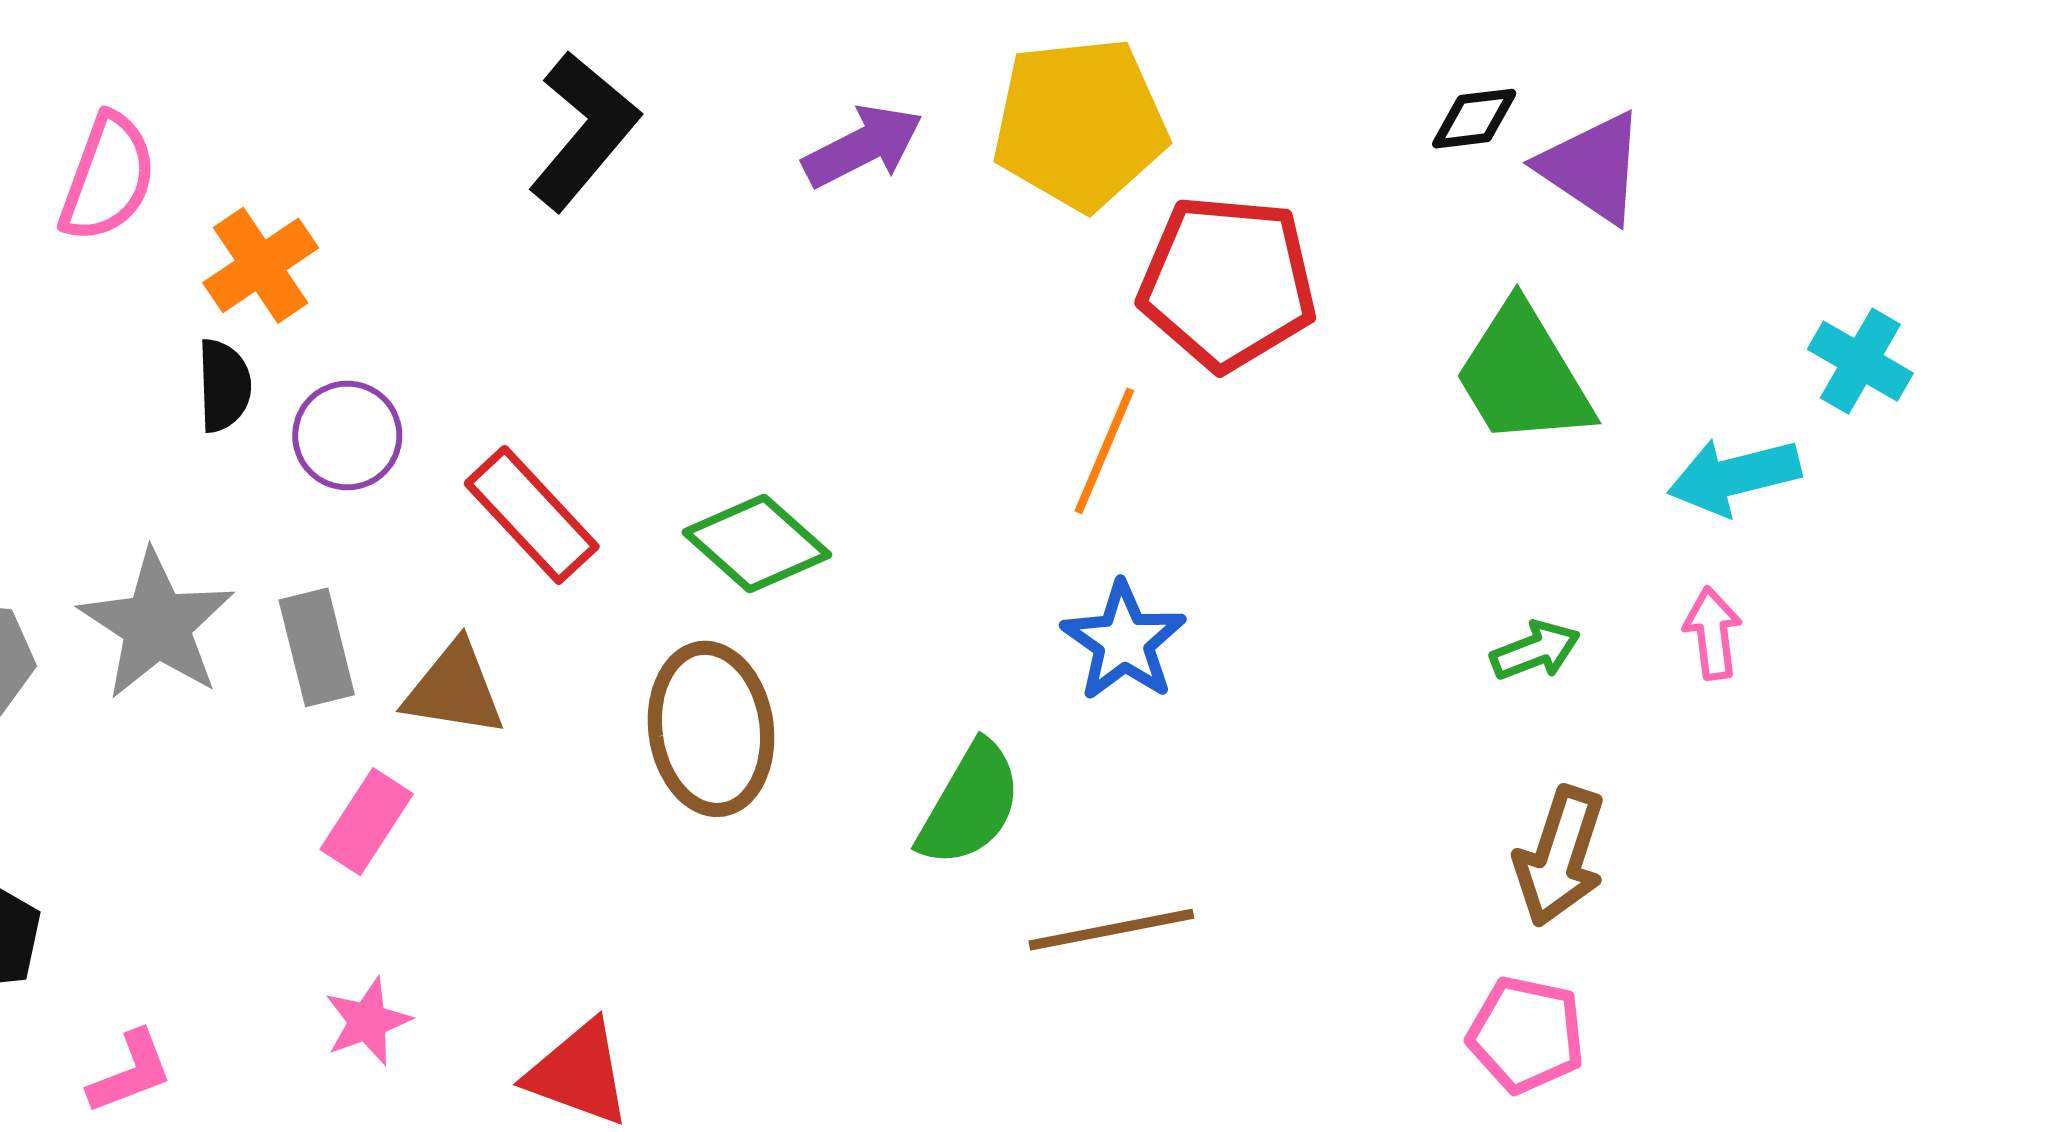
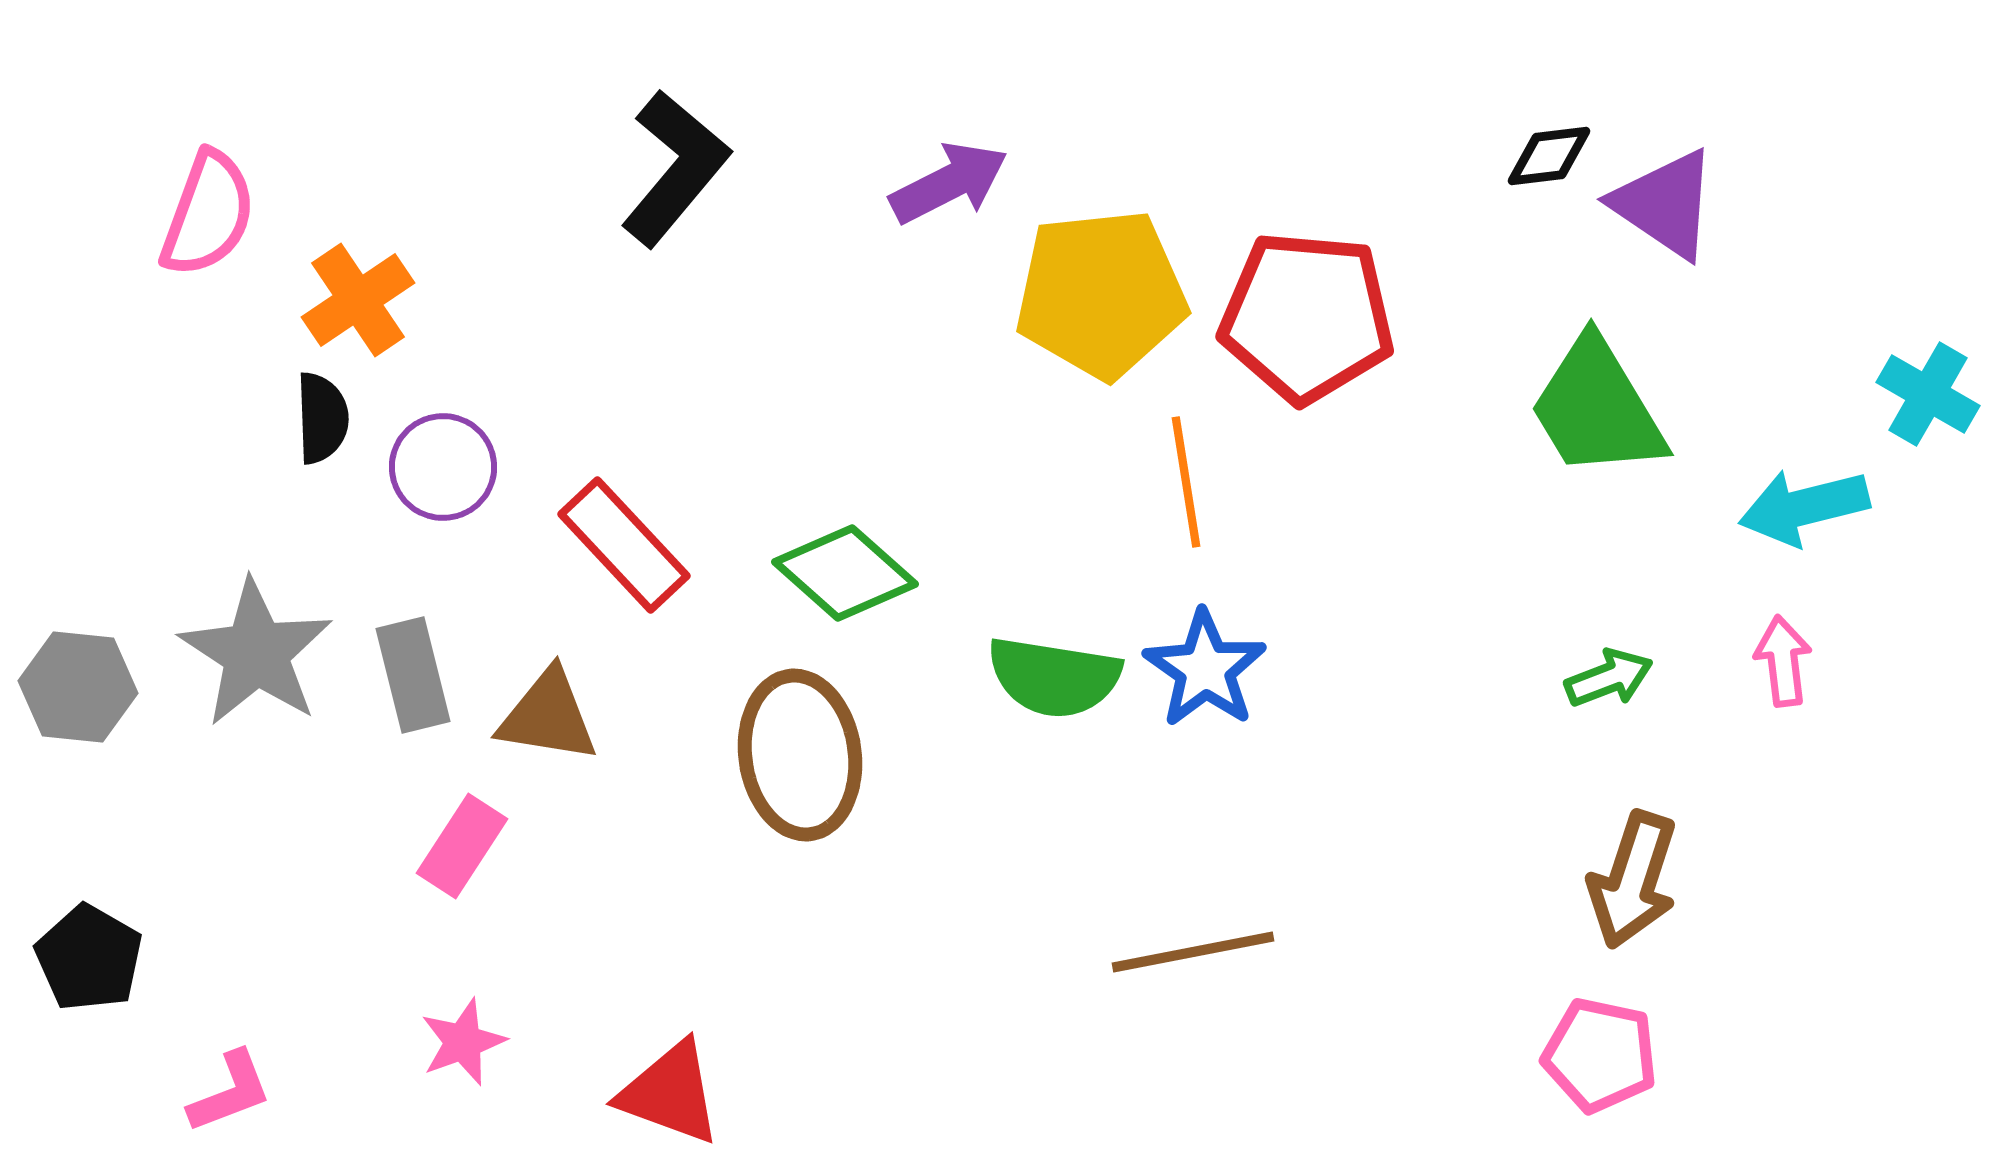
yellow pentagon: (1080, 124) -> (1101, 294), moved
orange line: (1104, 451) -> (1186, 482), turned -32
green semicircle: (970, 804) -> (1054, 677), moved, turned 69

